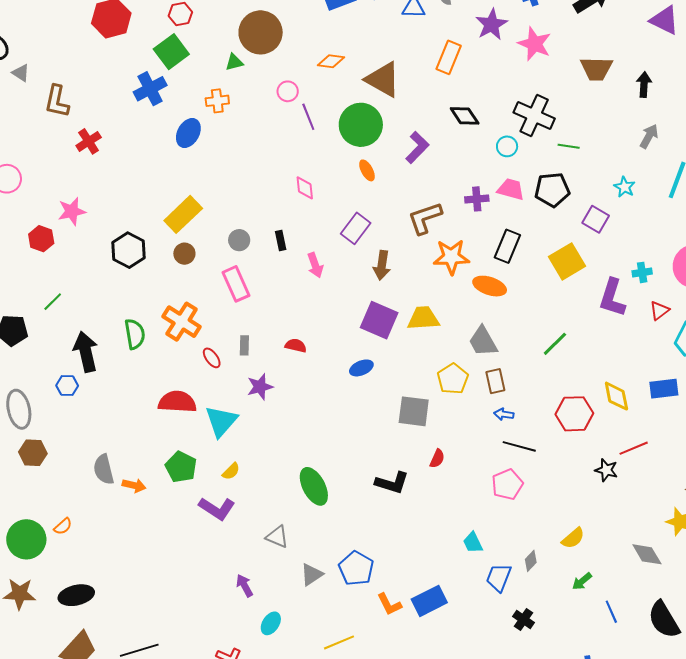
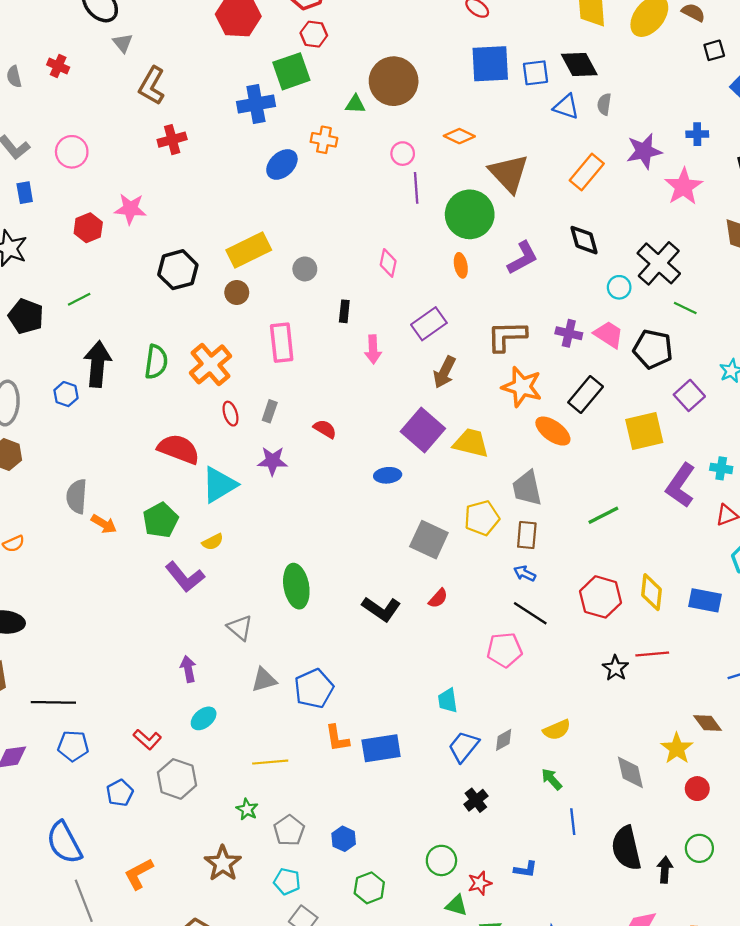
gray circle: (239, 240) -> (305, 269), moved
green arrow: (582, 581) -> (552, 779), turned 70

